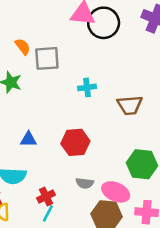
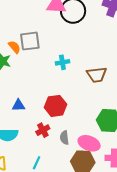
orange semicircle: (23, 47) -> (14, 47), moved
gray semicircle: (85, 183) -> (64, 138), turned 80
red cross: (46, 197) -> (43, 130), moved

